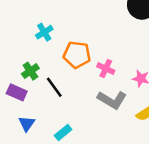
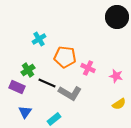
black line: (54, 87) -> (47, 83), turned -30
gray L-shape: (112, 100) -> (70, 93), moved

